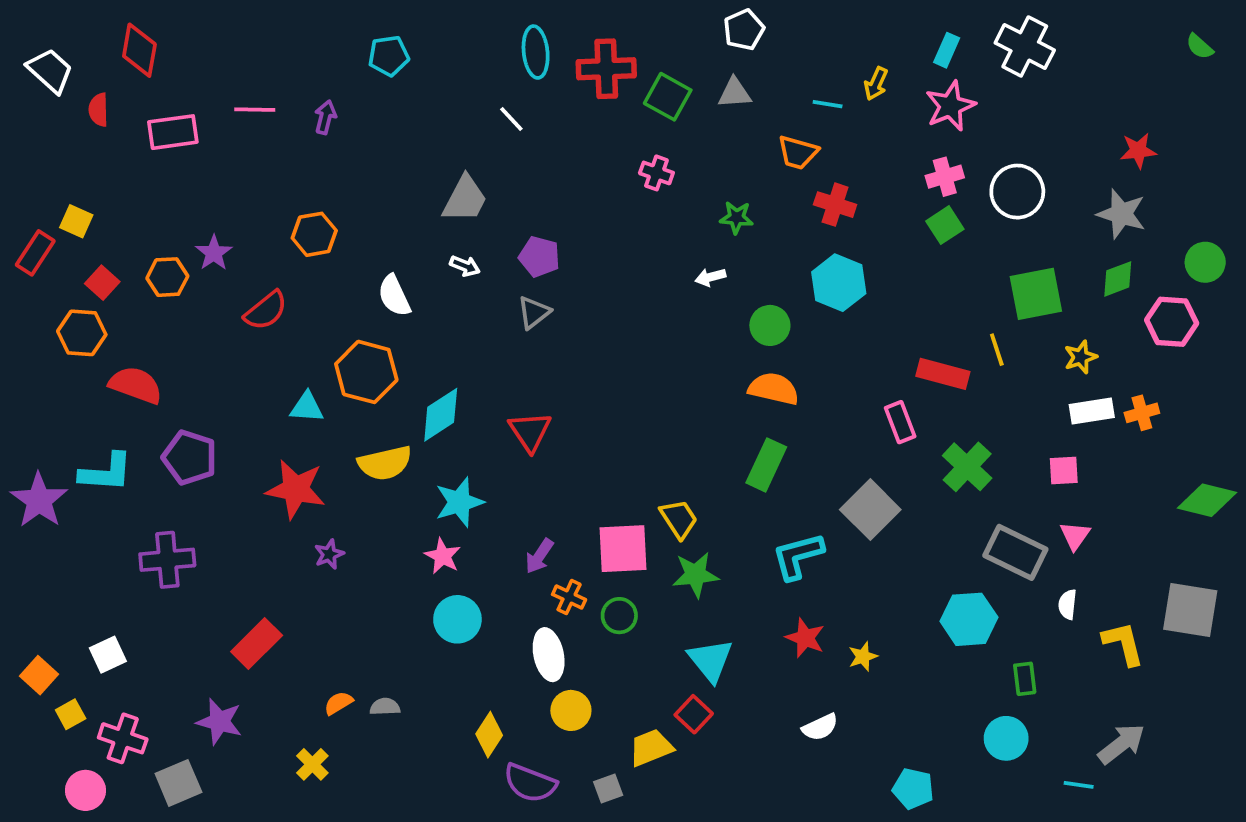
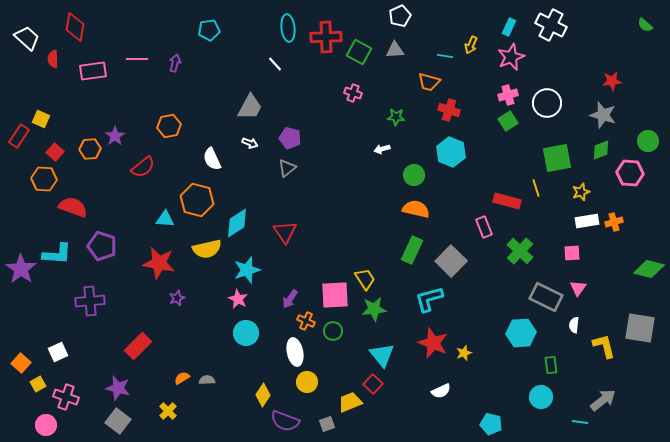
gray square: (870, 510) -> (451, 261), moved
red star: (805, 638) -> (433, 343), size x1.4
gray square: (178, 783) -> (118, 421), moved, turned -30

